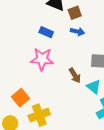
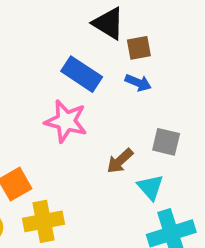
blue rectangle: (46, 32) -> (82, 74), size x1.5
brown arrow: (75, 75) -> (120, 161), turned 70

